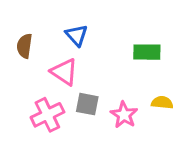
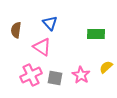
yellow semicircle: (162, 103) -> (106, 67), turned -48
gray square: (87, 104) -> (55, 78), moved

